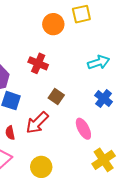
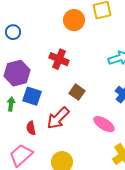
pink ellipse: (83, 129) -> (104, 124), turned -30

